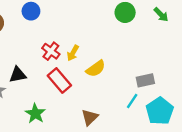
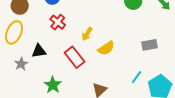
red cross: (51, 51) -> (58, 22), moved
gray rectangle: (145, 80) -> (149, 45), moved

